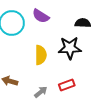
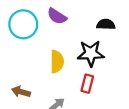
red rectangle: (67, 85) -> (87, 84), moved, turned -56

